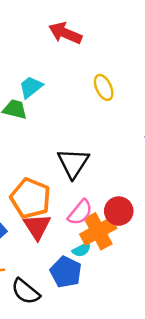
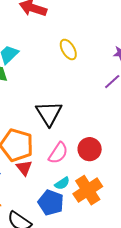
red triangle: (37, 227) -> (24, 168), size x0.7
orange cross: (98, 231) -> (88, 190), moved

